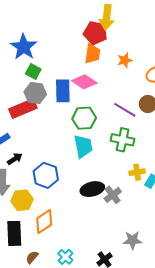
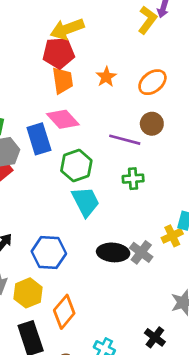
yellow arrow: (107, 17) -> (67, 29), turned 80
pink diamond: (84, 82) -> (63, 119), turned 30
green cross: (123, 140) -> (133, 179), size x0.7
yellow cross: (137, 172) -> (172, 236), moved
black ellipse: (92, 189) -> (113, 252), turned 35

